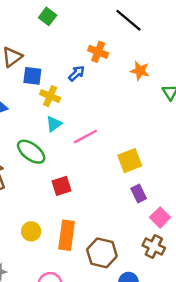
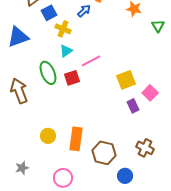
blue square: (32, 76) -> (49, 13), turned -35
green ellipse: (31, 152) -> (48, 73), turned 30
red square: (61, 186) -> (72, 78), moved
pink square: (160, 217) -> (150, 93), moved

